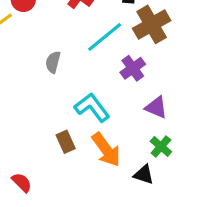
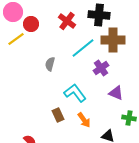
brown cross: (152, 24) -> (113, 40), turned 30
green cross: (161, 146) -> (129, 118), moved, turned -32
orange arrow: (106, 150) -> (84, 120), size x0.7

